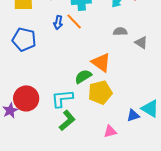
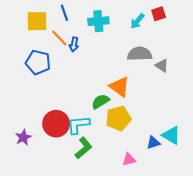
orange line: (74, 21) -> (59, 38), moved
gray semicircle: (120, 31) -> (140, 54), size x1.6
red circle: (26, 98) -> (56, 124), moved

